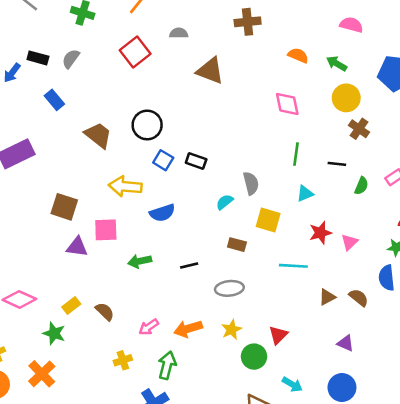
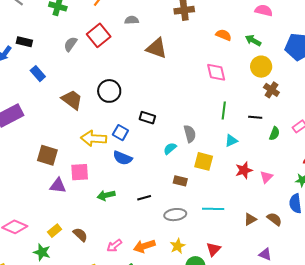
gray semicircle: (71, 59) -> (70, 44), moved
blue square: (163, 160) -> (120, 133), moved
blue semicircle: (162, 213) -> (123, 158), turned 42
cyan line: (293, 266) -> (213, 209), moved

